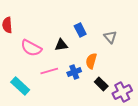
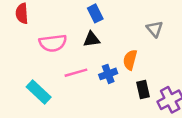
blue rectangle: (80, 30) -> (95, 13), moved
pink semicircle: (31, 48) -> (53, 43), turned -35
black rectangle: (101, 84) -> (143, 89), turned 32

